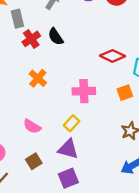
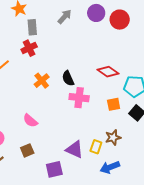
black semicircle: (56, 37) -> (68, 78), moved
red cross: (31, 39) -> (29, 48), moved
yellow rectangle: (72, 123) -> (96, 147), moved, turned -32
purple triangle: (68, 149) -> (75, 149), moved

